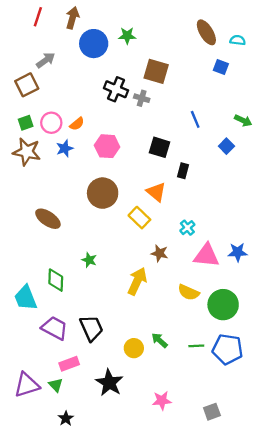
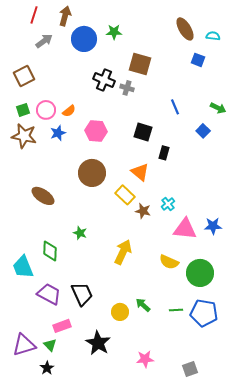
gray arrow: (46, 60) -> (44, 41), moved
brown star: (160, 253) -> (143, 211), moved
black star: (66, 418) -> (47, 368), moved

